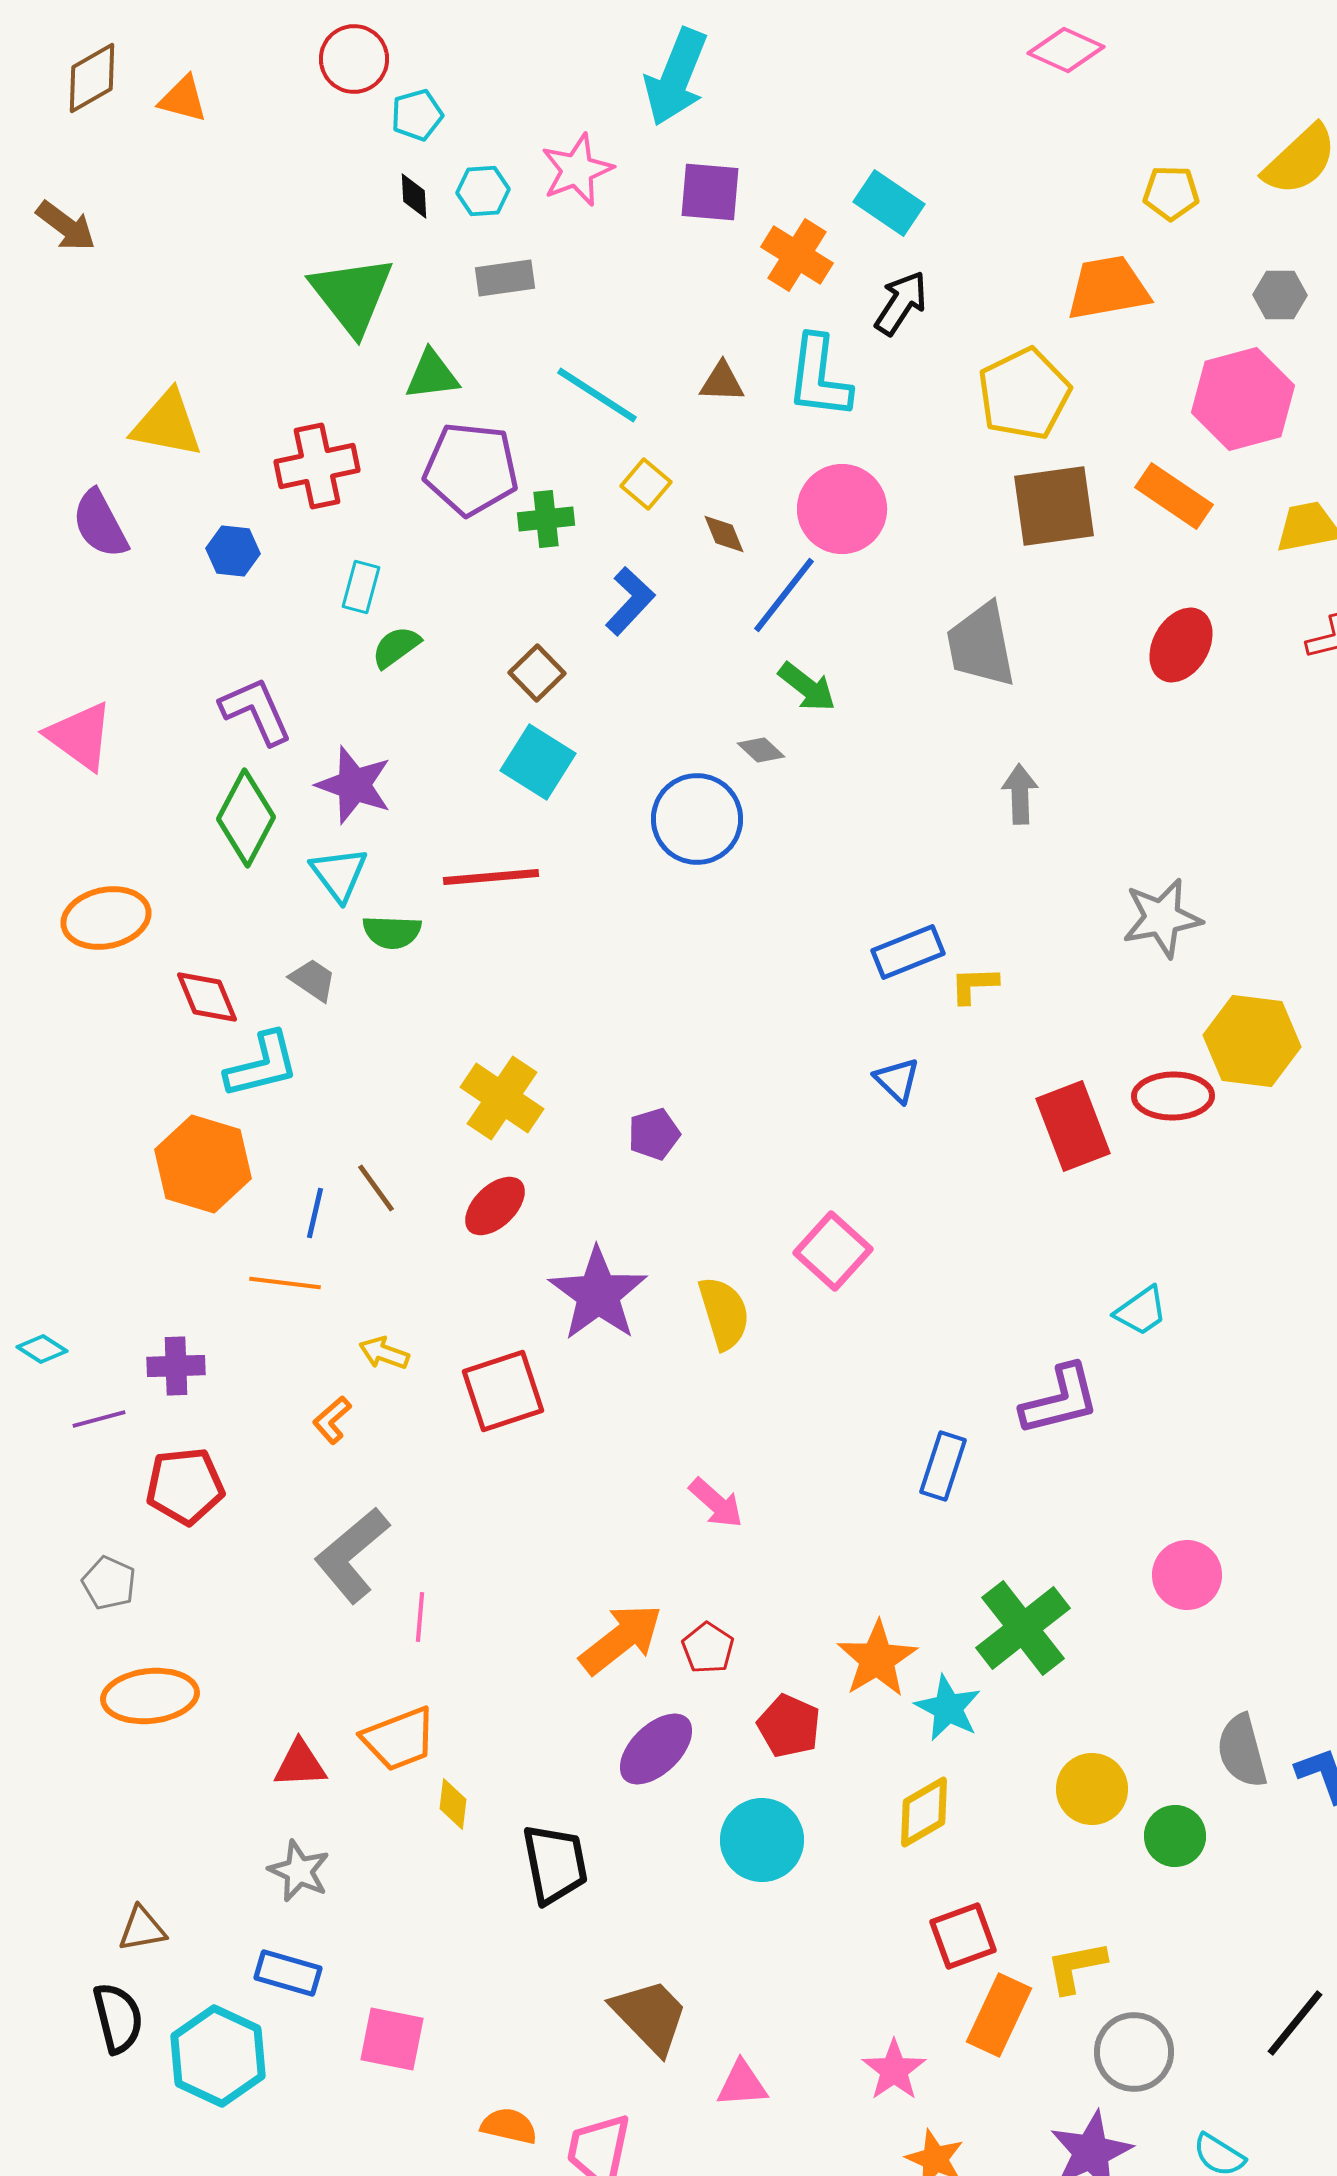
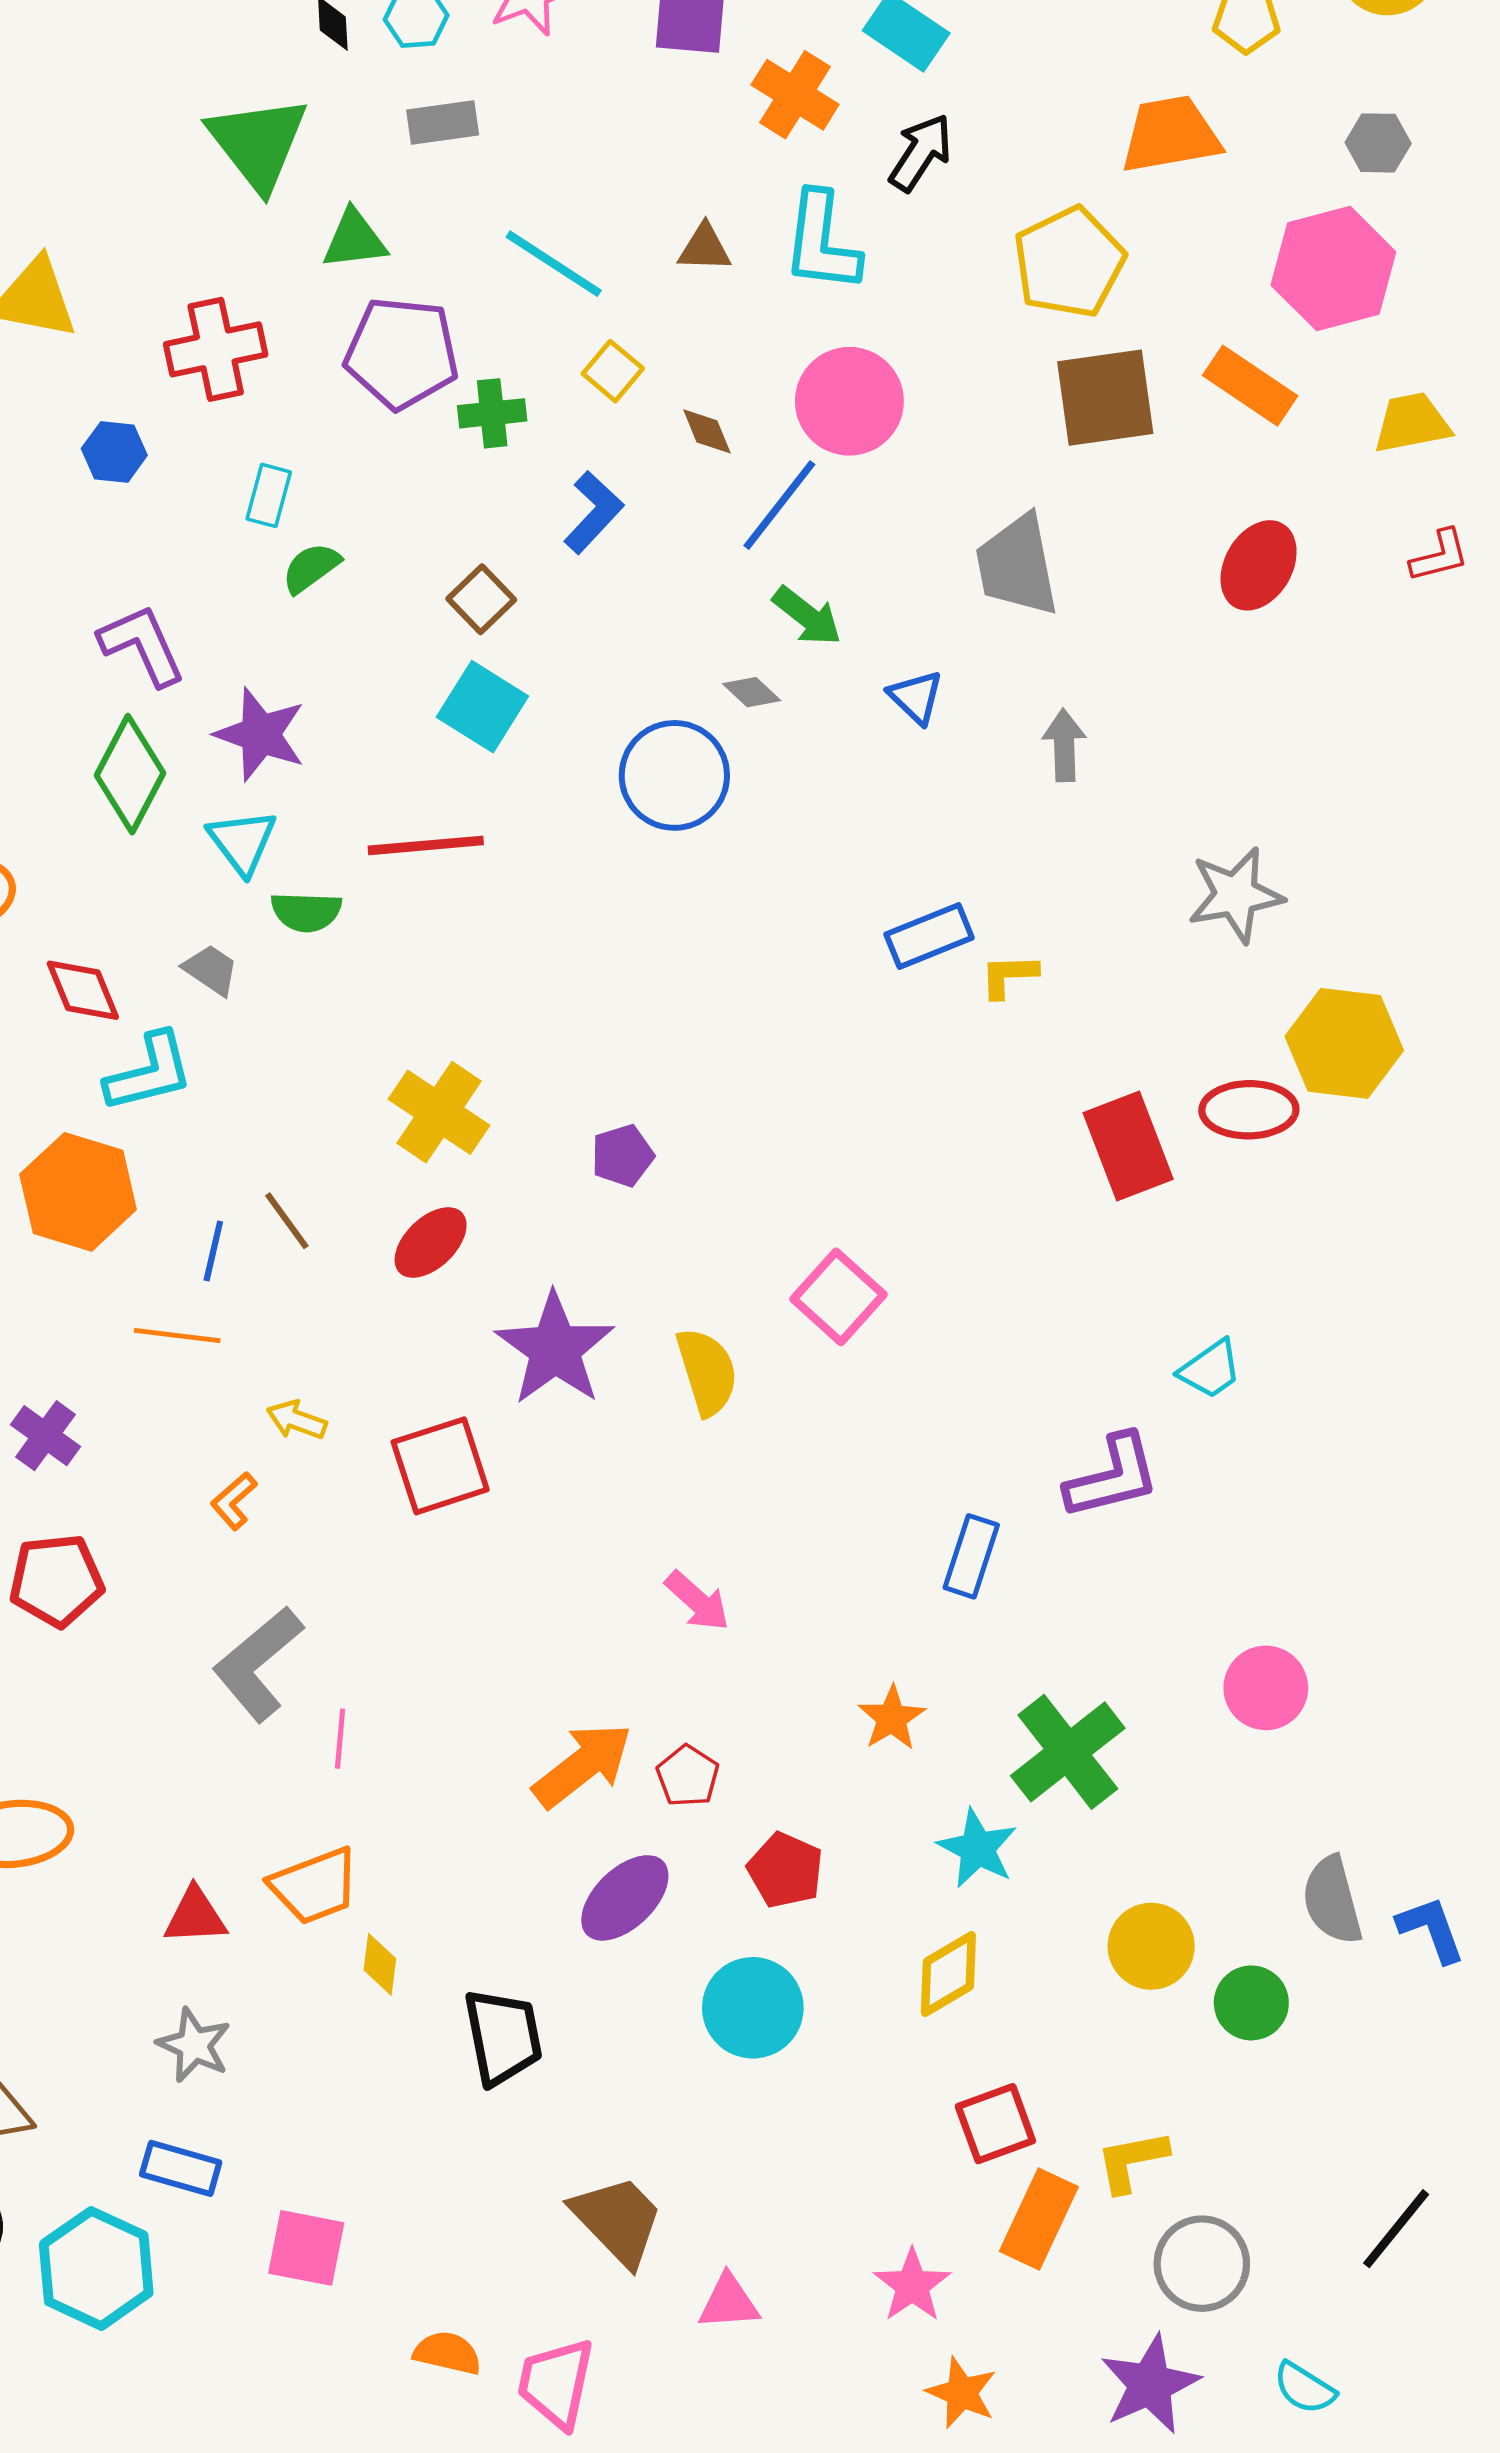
blue triangle: (897, 1080) -> (916, 697), moved
purple cross: (176, 1366) -> (46, 1436), turned 38
orange star: (877, 1659) -> (892, 1718), moved, size x0.7

